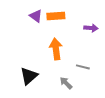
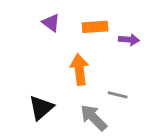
orange rectangle: (56, 16) -> (95, 27), moved
gray arrow: (66, 83) -> (94, 118), size x1.5

